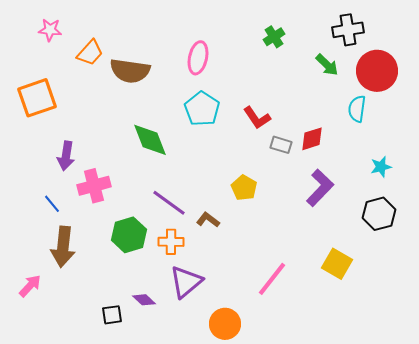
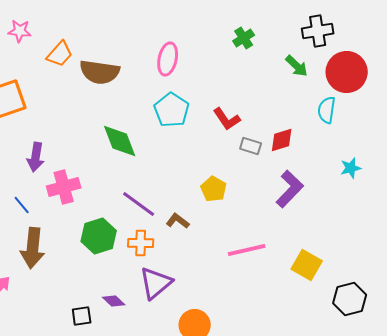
black hexagon: (379, 214) -> (350, 299), moved
pink line: (272, 279) -> (247, 250), moved, turned 39

